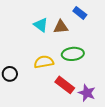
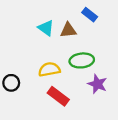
red rectangle: (65, 85) -> (58, 96), moved
purple star: (87, 93) -> (97, 84), moved

